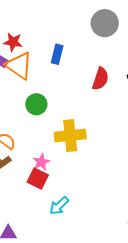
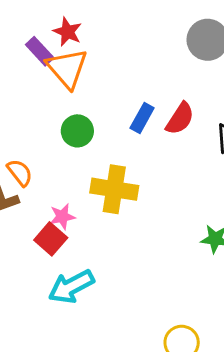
blue rectangle: (57, 54) -> (142, 118), moved
cyan arrow: (59, 206) -> (71, 287), size x1.4

